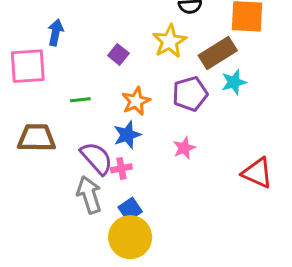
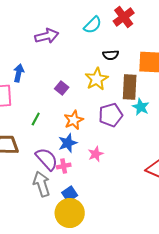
brown rectangle: (218, 53) -> (130, 87), turned -55
cyan star: (234, 82) -> (141, 107), turned -30
green line: (80, 100) -> (36, 119), turned -56
pink star: (184, 148) -> (96, 154), moved

